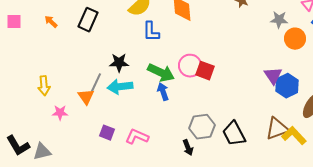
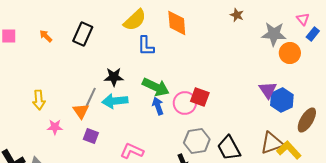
gray star: (279, 20) -> (274, 34), size x1.4
pink circle: (190, 66) -> (185, 103), moved
red square: (205, 71) -> (200, 97), moved
purple square: (107, 133) -> (91, 136), moved

